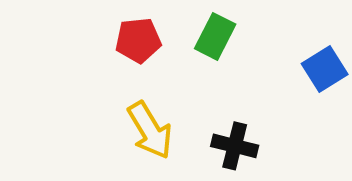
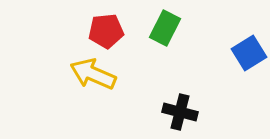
yellow arrow: (150, 130) -> (93, 74), moved, turned 144

